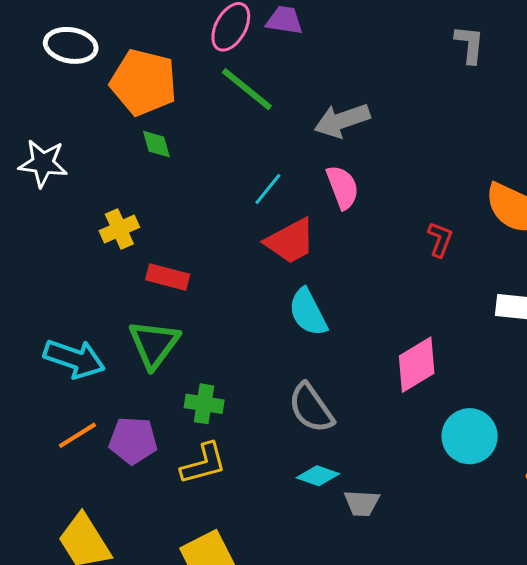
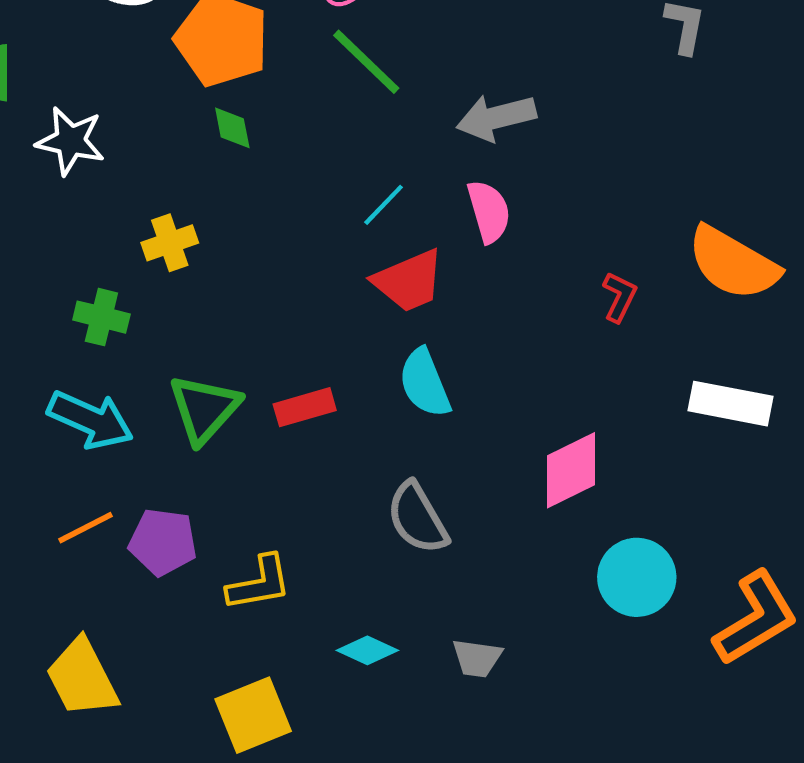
red rectangle: (168, 277) -> (305, 407), moved, turned -36
green cross: (204, 404) -> (101, 317), moved
cyan diamond: (318, 476) -> (367, 650), moved

